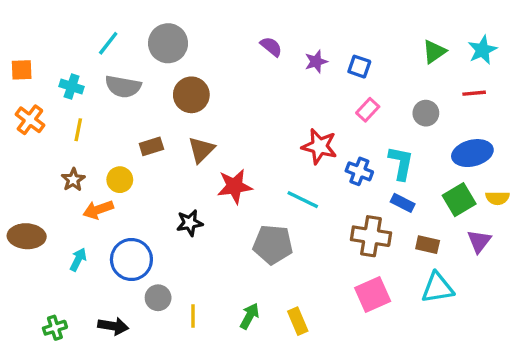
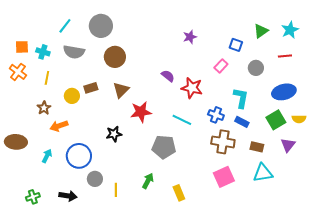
purple semicircle: (271, 47) -> (168, 76), moved
blue square: (359, 67) -> (236, 45), moved
orange square: (22, 70) -> (22, 47), moved
blue cross: (359, 171) -> (216, 115), moved
yellow circle: (120, 180) -> (72, 96), moved
green arrow: (250, 316) -> (148, 181), moved

